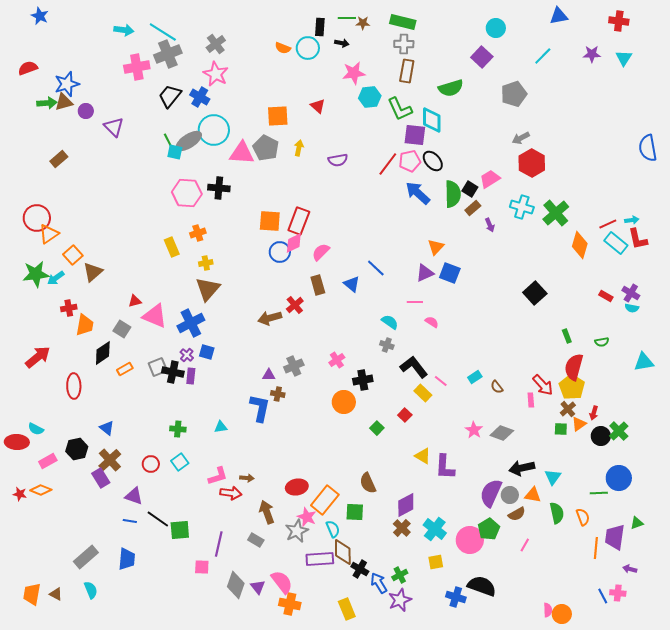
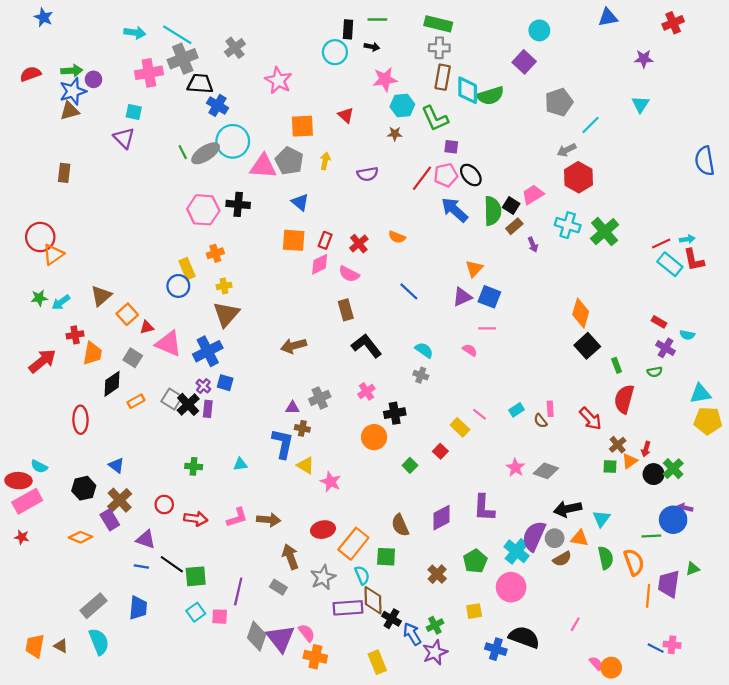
red cross: (619, 21) -> (673, 23), turned -30
brown star: (363, 23) -> (395, 134), moved
orange semicircle: (283, 48) -> (397, 237), moved
cyan line: (543, 56) -> (590, 125), moved
cyan triangle: (624, 58) -> (640, 104), moved
pink star: (216, 74) -> (278, 80), moved
black trapezoid: (170, 96) -> (200, 84), moved, turned 55
green arrow: (47, 103) -> (72, 71), moved
purple circle: (86, 111) -> (94, 79), moved
cyan diamond: (432, 120) -> (468, 90), moved
purple square: (415, 135) -> (451, 147), size x0.6
cyan square: (175, 152) -> (134, 112), moved
brown rectangle: (59, 159) -> (64, 173), turned -42
red rectangle: (299, 221) -> (325, 240), size x0.6
orange diamond: (580, 245) -> (581, 313), moved
blue circle: (280, 252) -> (178, 286), moved
pink semicircle: (321, 252) -> (349, 274), turned -108
orange square: (73, 255) -> (127, 314), moved
green star: (36, 274) -> (39, 298), size x0.6
blue triangle: (352, 284) -> (300, 202), moved
black square: (535, 293) -> (587, 346), moved
purple cross: (631, 293) -> (665, 348), moved
pink line: (415, 302) -> (487, 328), moved
red cross: (295, 305) -> (359, 244), moved
red arrow: (38, 357) -> (42, 361), moved
gray square: (158, 367) -> (172, 399), turned -36
black L-shape: (414, 367) -> (366, 346), moved
black cross: (173, 372) -> (188, 404), turned 35
yellow pentagon: (572, 387) -> (708, 421), moved, turned -30
pink rectangle: (531, 400) -> (550, 409), moved
yellow triangle: (423, 456) -> (306, 465), moved
pink rectangle: (48, 461) -> (27, 501), moved, size x1.5
cyan square: (180, 462) -> (196, 612), moved
brown arrow: (247, 478) -> (269, 520), size x1.5
orange diamond: (41, 490) -> (80, 537), moved
red arrow: (231, 493) -> (196, 519), moved
purple diamond: (406, 505) -> (441, 518), moved
pink star: (307, 517) -> (331, 482), moved
orange semicircle: (583, 517) -> (634, 562), size x1.4
cyan cross: (435, 529) -> (517, 551), moved
green pentagon: (489, 529) -> (475, 561), moved
pink line: (525, 545) -> (575, 624), moved
purple arrow: (630, 569) -> (685, 508), moved
pink semicircle: (282, 582) -> (307, 633), size x0.7
purple triangle: (258, 587) -> (281, 638), size x1.8
cyan semicircle: (91, 590) -> (99, 642), size x1.4
blue line: (603, 596) -> (656, 648), turned -35
pink semicircle: (548, 610) -> (596, 663), turned -40

